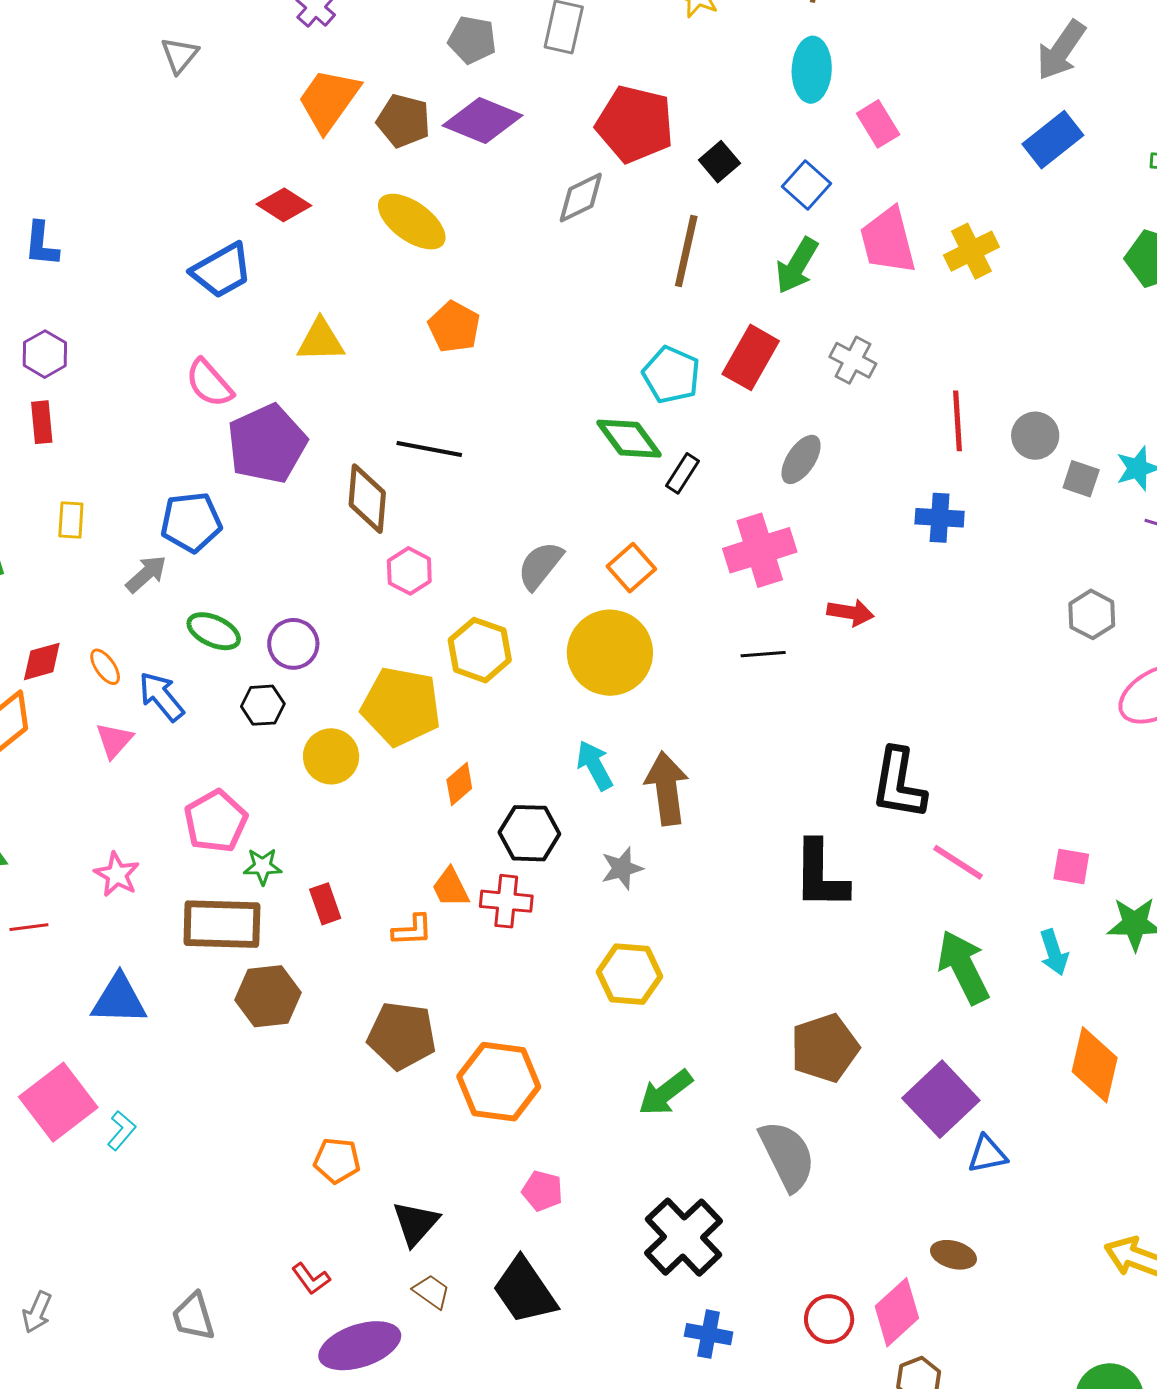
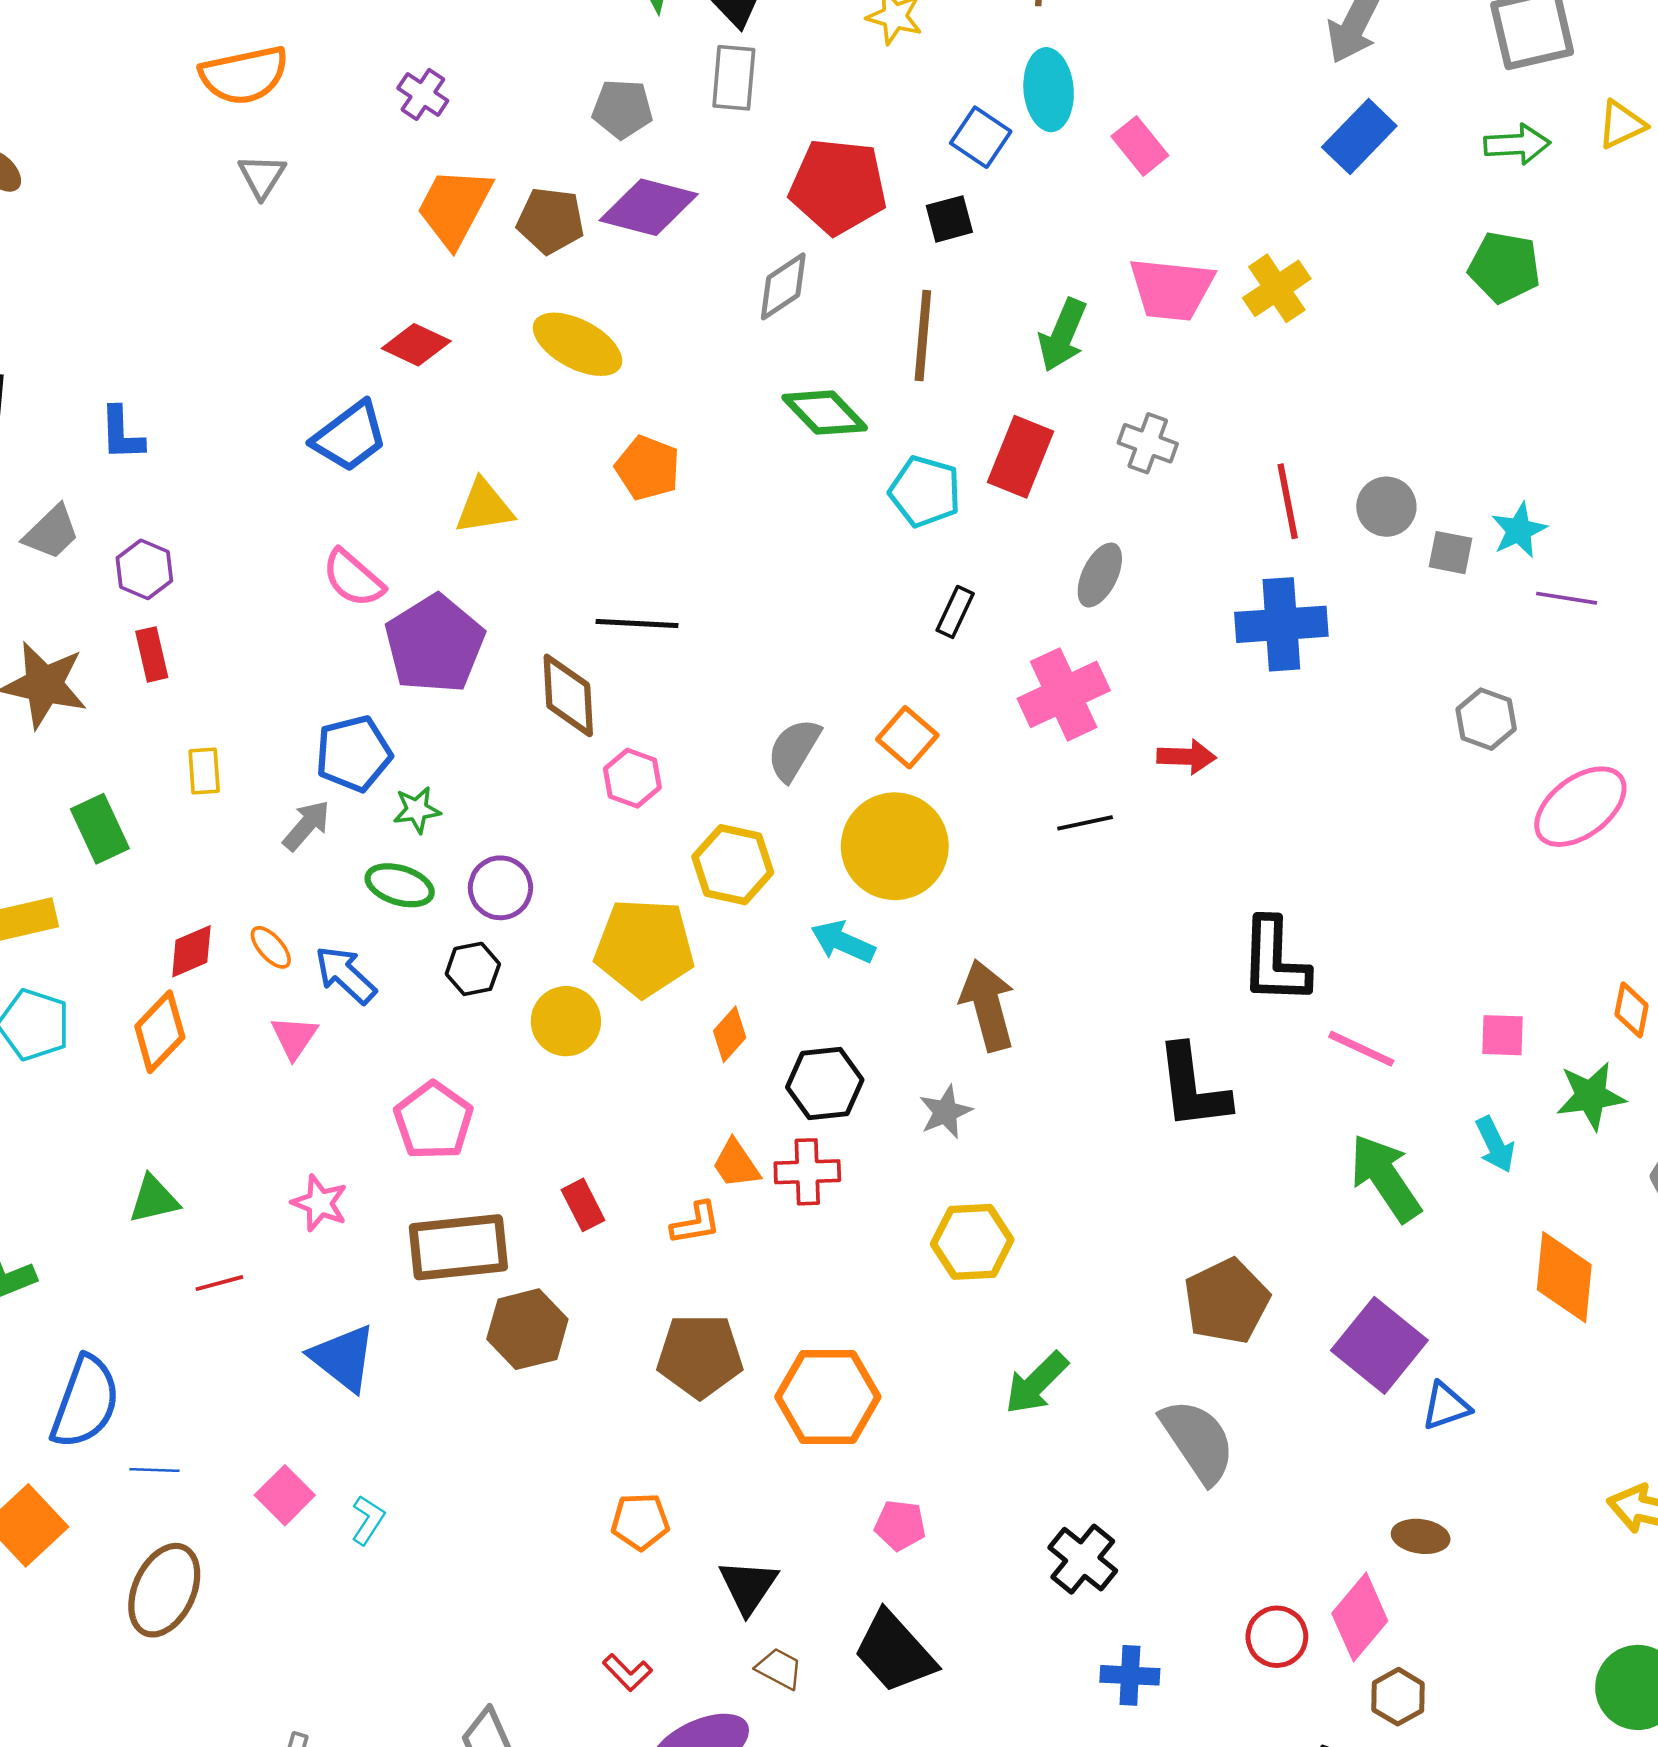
black square: (719, 162) -> (949, 219), turned 33
blue square: (807, 185) -> (981, 137), moved
pink trapezoid: (888, 241) -> (1171, 289), turned -62
green diamond: (629, 439) -> (825, 413), moved
blue cross: (940, 518) -> (1281, 624), size x1.5
cyan arrow: (595, 765) -> (843, 942), moved, turned -30
green star: (263, 866) -> (417, 810), moved
blue triangle: (119, 999) -> (343, 1358), turned 44
pink square: (58, 1102) -> (285, 1495), size x0.6
black cross: (683, 1237) -> (1083, 1559), size x0.7

